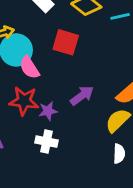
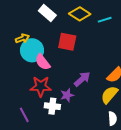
purple star: (48, 111) -> (67, 95), moved
white cross: (46, 142) -> (52, 106), moved

